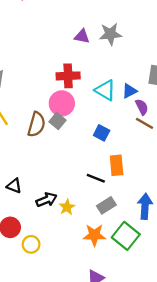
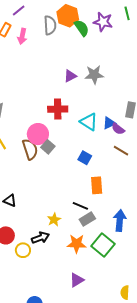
purple triangle: (82, 36) -> (70, 76), turned -40
pink circle: (62, 103) -> (38, 134), moved
purple semicircle: (142, 107) -> (118, 129), moved, turned 152
brown semicircle: (36, 124) -> (30, 149), turned -35
black line: (96, 178) -> (80, 206), moved
black arrow: (46, 200) -> (40, 238), moved

